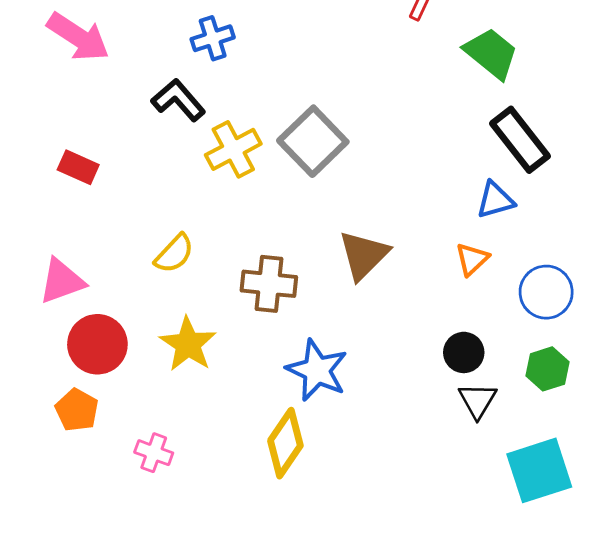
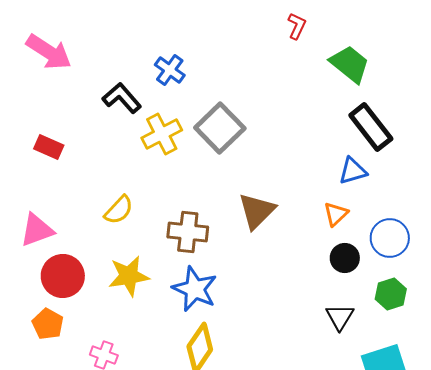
blue cross: (213, 38) -> (170, 70), moved, turned -36
yellow star: (188, 344) -> (129, 276), turned 30
black circle: (464, 352) -> (345, 258), moved
blue star: (317, 370) -> (195, 289), moved

